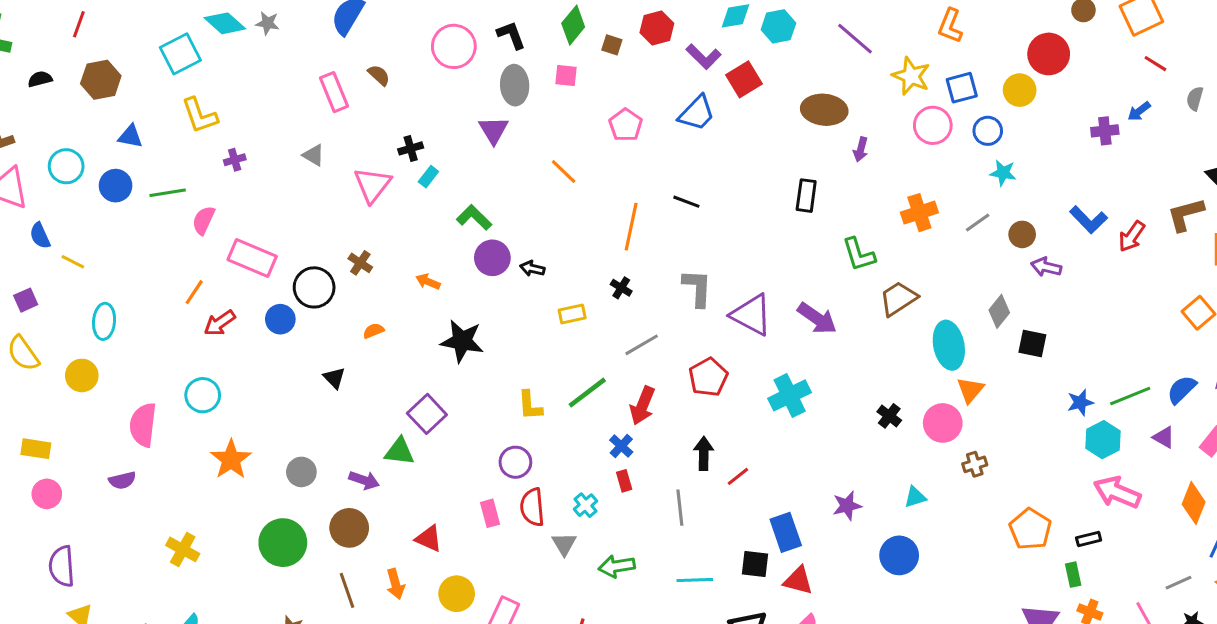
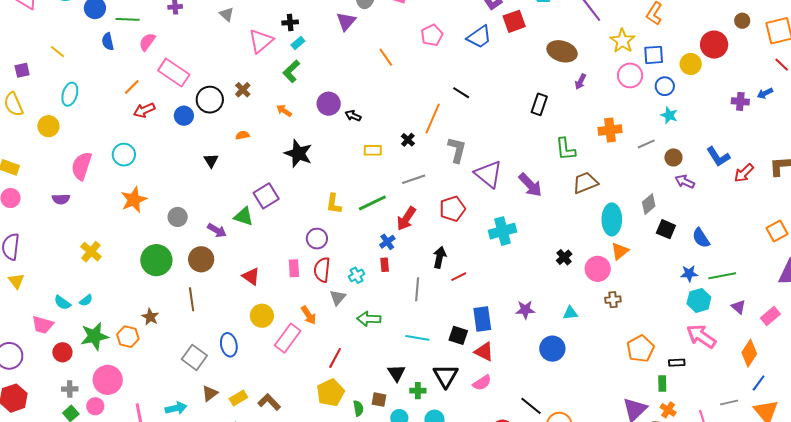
green L-shape: (474, 217) -> (291, 71), moved, turned -100
orange line: (631, 227) -> (433, 118), moved
blue semicircle: (40, 236) -> (108, 42), moved
blue semicircle: (1182, 389) -> (701, 238), moved, turned -90
orange arrow: (395, 584) -> (309, 315), moved, turned -30

